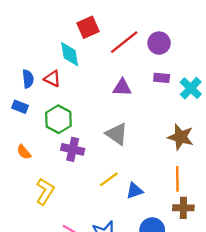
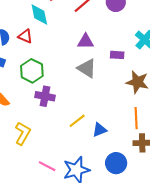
purple rectangle: (162, 78) -> (117, 55), moved
gray triangle: (117, 134) -> (87, 68), moved

